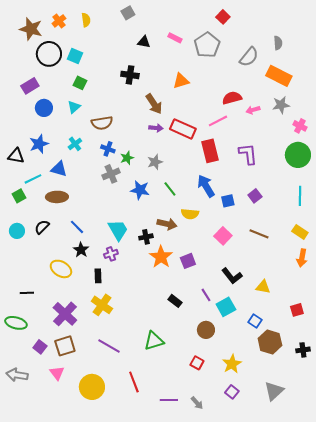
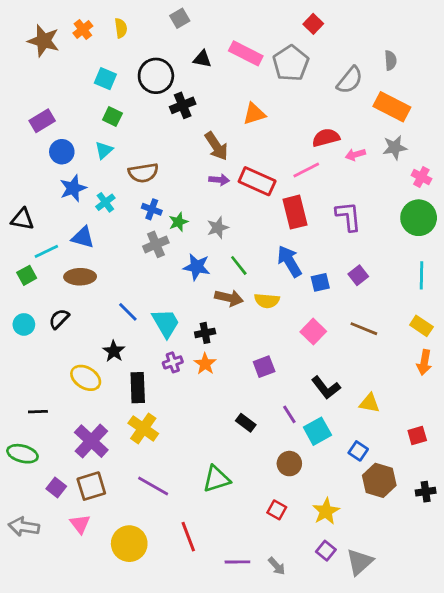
pink rectangle: (175, 38) -> (246, 53), size x1.6
black circle: (49, 54) -> (156, 76), moved
black cross: (130, 75) -> (183, 105), turned -30
blue star: (39, 144) -> (73, 188), moved
brown arrow: (167, 224) -> (229, 298), moved
blue line: (77, 227) -> (128, 312), moved
purple cross: (111, 254) -> (173, 362), moved
orange star: (161, 257) -> (205, 364), moved, size x0.7
black rectangle: (98, 276) -> (138, 388), size x1.5
gray triangle: (274, 391) -> (360, 562), moved

